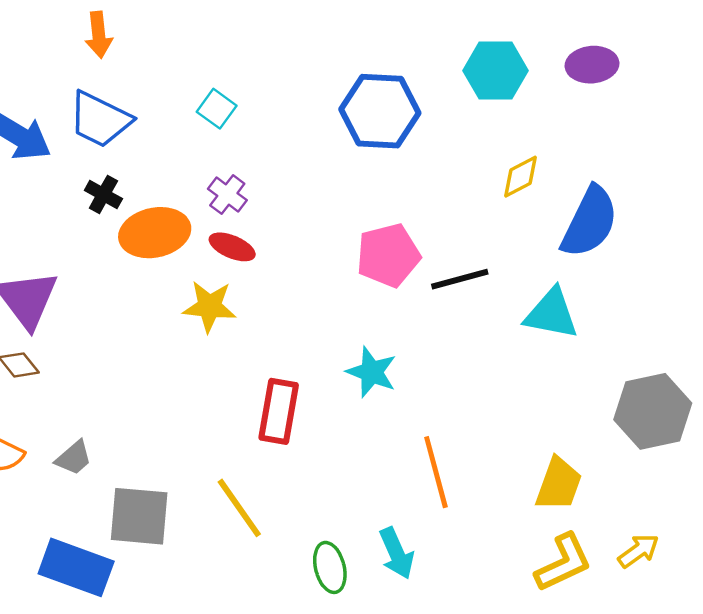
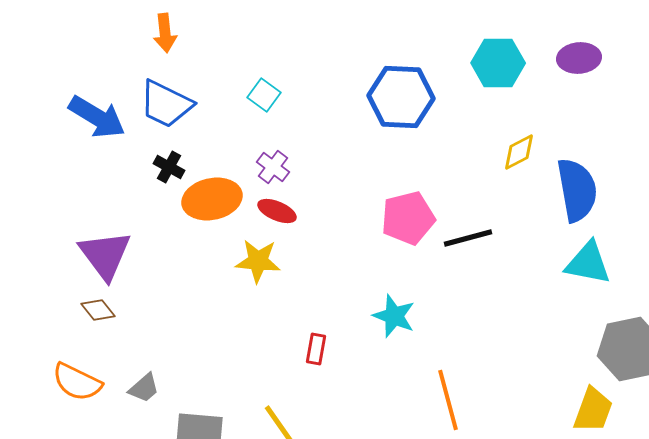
blue semicircle: (590, 222) -> (577, 190), turned -36
cyan triangle: (551, 314) -> (588, 263), moved
red rectangle: (279, 411) -> (316, 349), size x0.6
yellow trapezoid: (559, 484) -> (593, 410), moved

